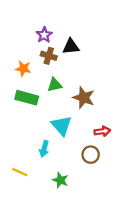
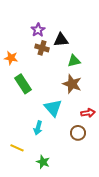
orange star: (23, 69) -> (11, 58), moved
green triangle: (55, 85) -> (74, 61), moved
green rectangle: (27, 98) -> (23, 84), turned 42
green star: (60, 180) -> (43, 162), moved

